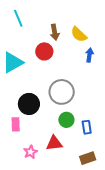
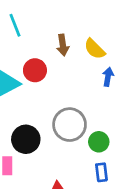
red circle: (44, 51) -> (35, 70), moved
green circle: (66, 120) -> (99, 142), moved

